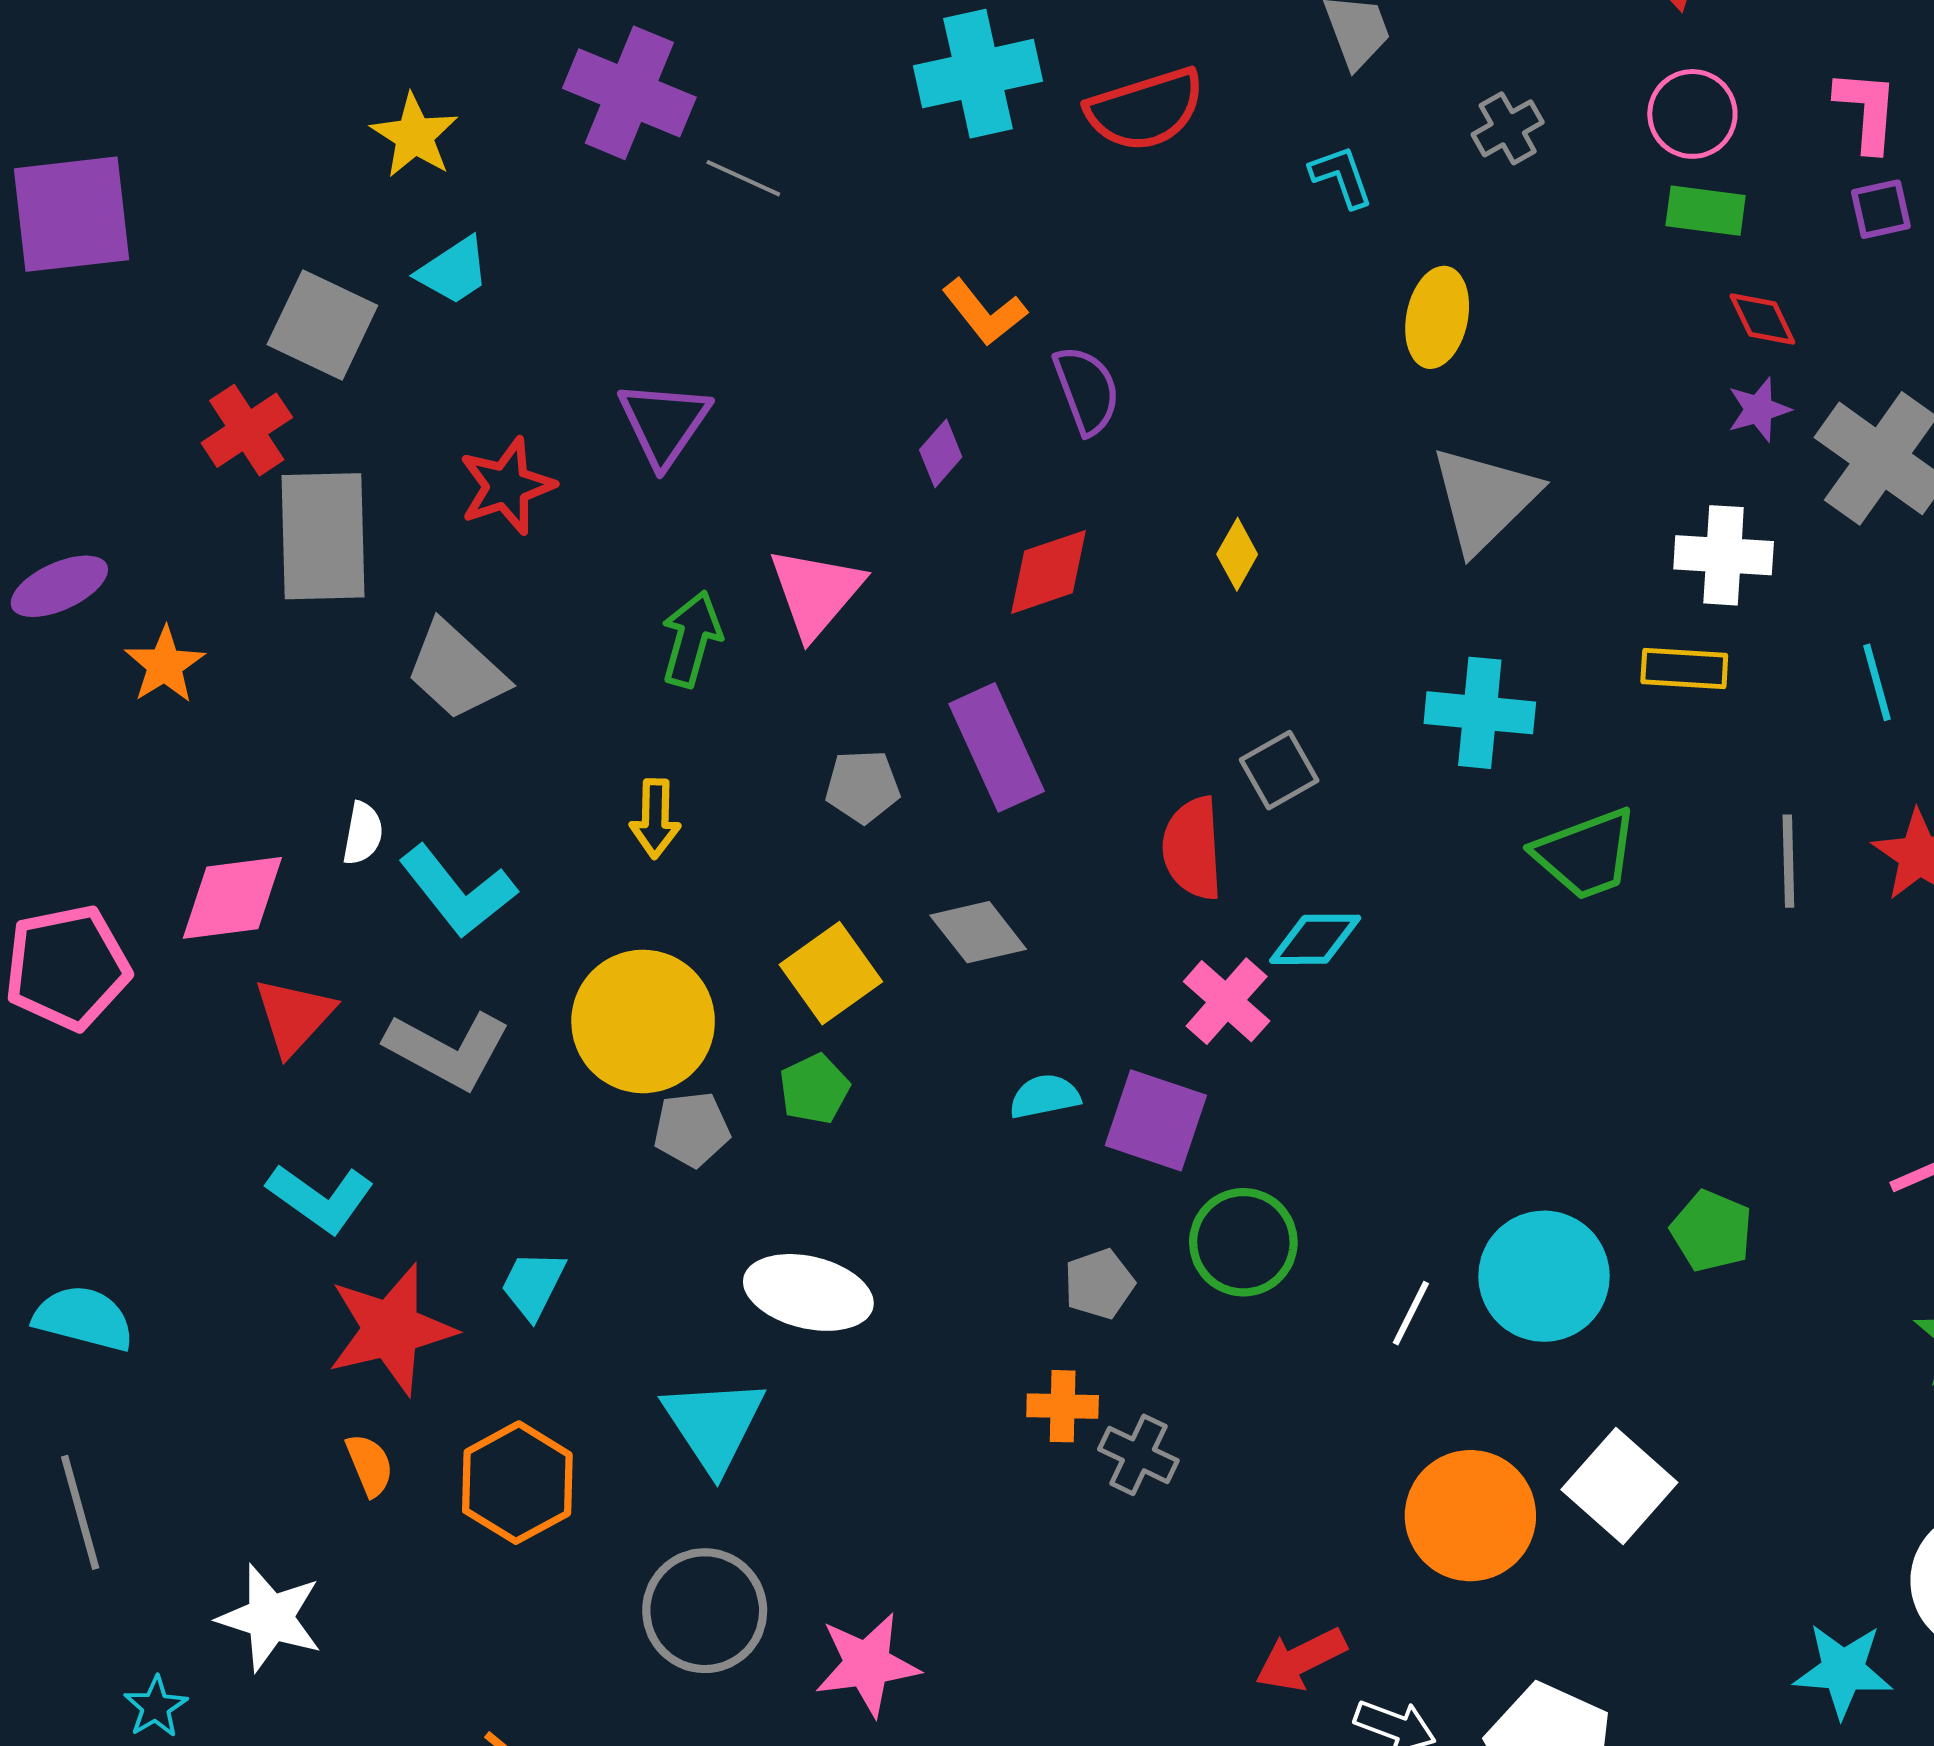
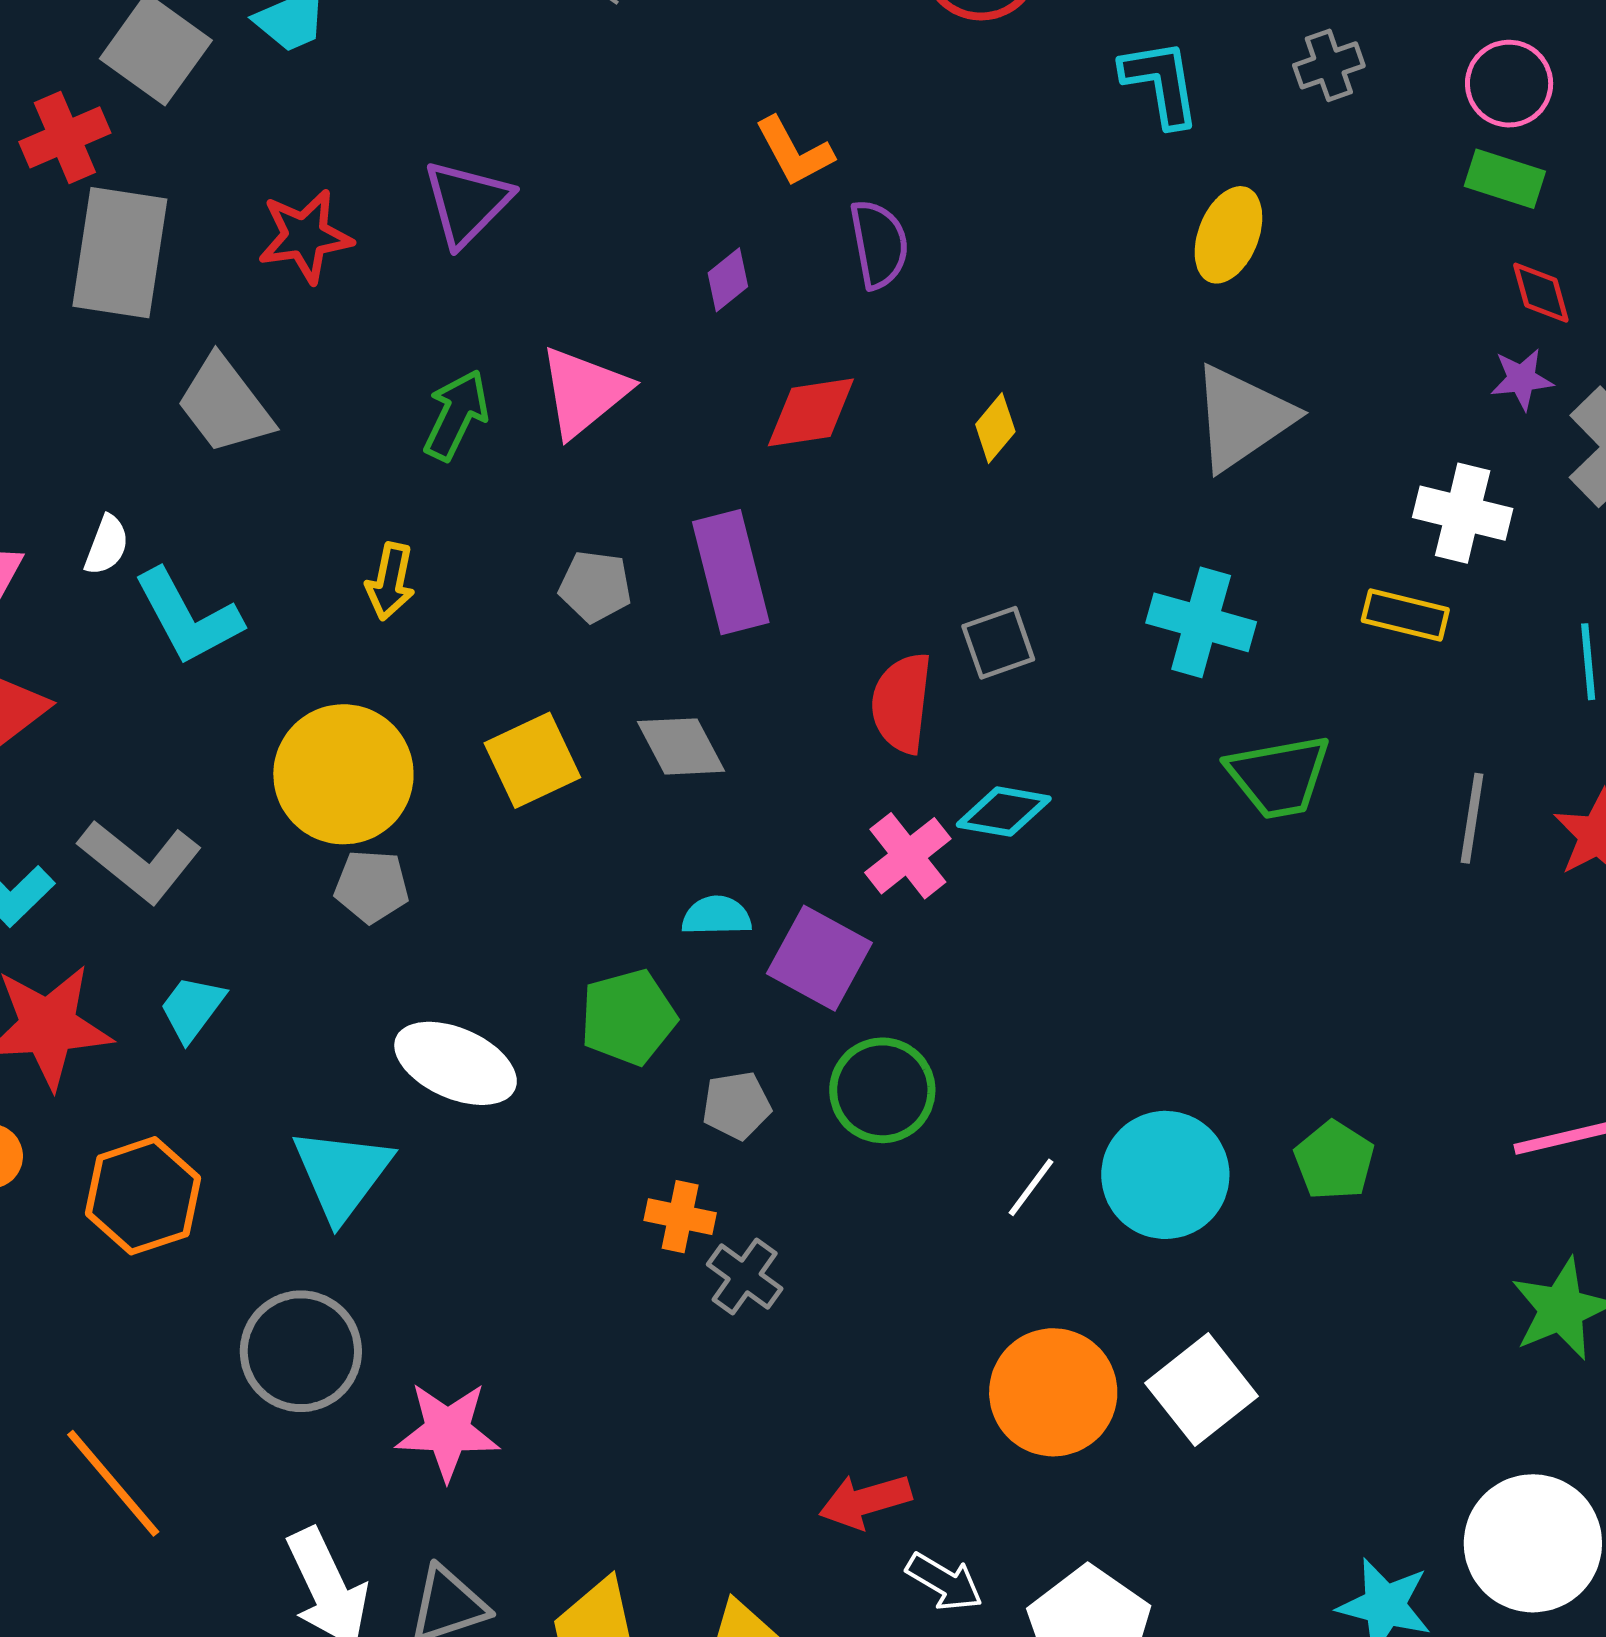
cyan L-shape: (1341, 176) -> (1161, 83), size x1.4
gray L-shape: (448, 1050) -> (140, 861), moved
green pentagon: (814, 1089) -> (628, 1017), moved, size x1.4

